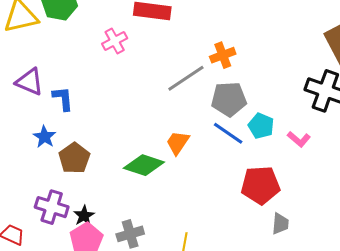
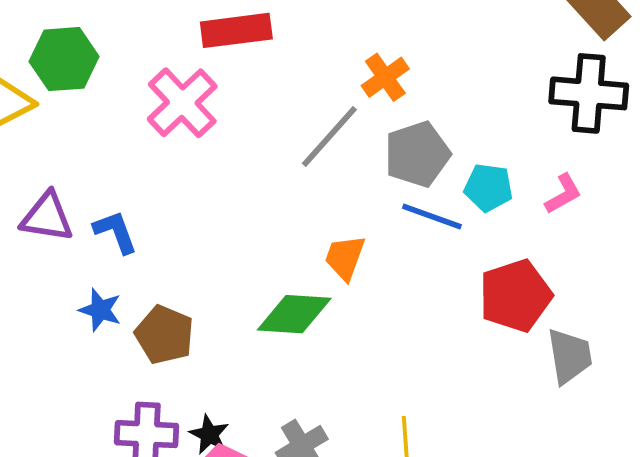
pink cross: (115, 41) -> (182, 103), size x1.5
pink L-shape: (299, 139) -> (563, 194), turned -55
gray trapezoid: (280, 224) -> (570, 356), size x1.4

